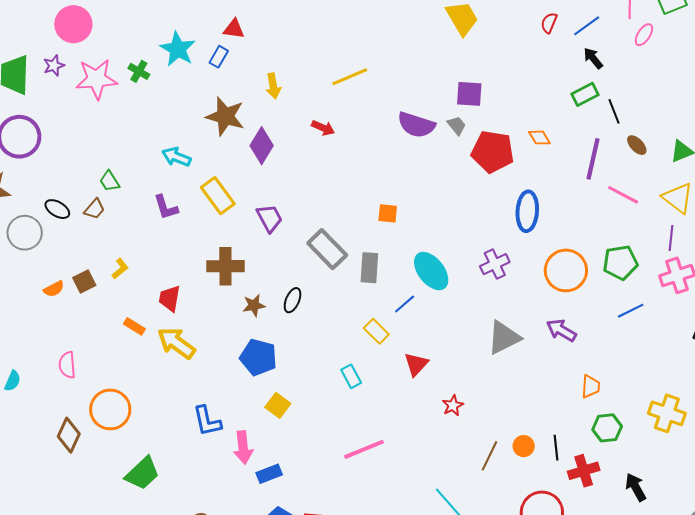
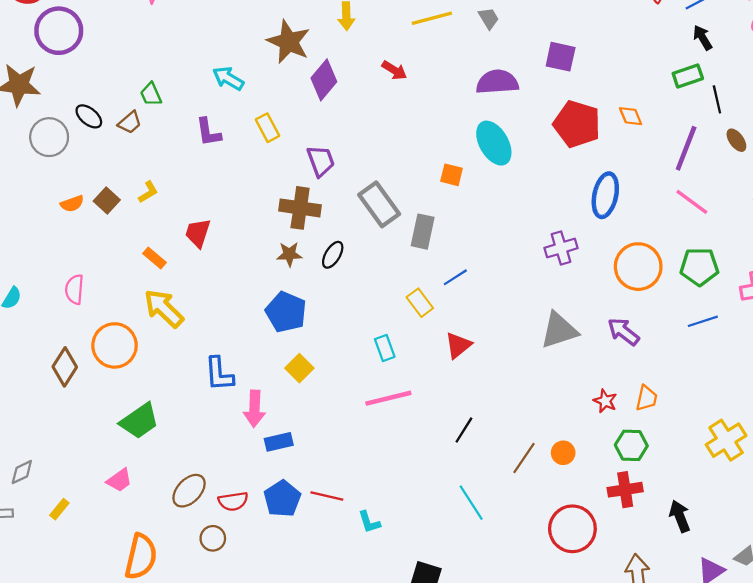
purple semicircle: (416, 125) -> (497, 82), turned 150
gray trapezoid: (457, 125) -> (489, 18), moved
pink line: (623, 195) -> (692, 202), moved
yellow rectangle: (218, 196) -> (268, 128), size x0.7
brown cross: (225, 266) -> (300, 208), moved
cyan ellipse: (431, 271) -> (494, 143), moved
brown square: (84, 282) -> (107, 201), turned -30
yellow arrow: (176, 343) -> (164, 308), moved
red star: (453, 405) -> (605, 401), moved, turned -30
yellow cross: (667, 413) -> (726, 440), turned 30
green hexagon: (607, 428) -> (631, 445), moved
black line: (556, 448) -> (464, 430), moved, turned 30
pink line: (364, 449) -> (388, 398), moved

